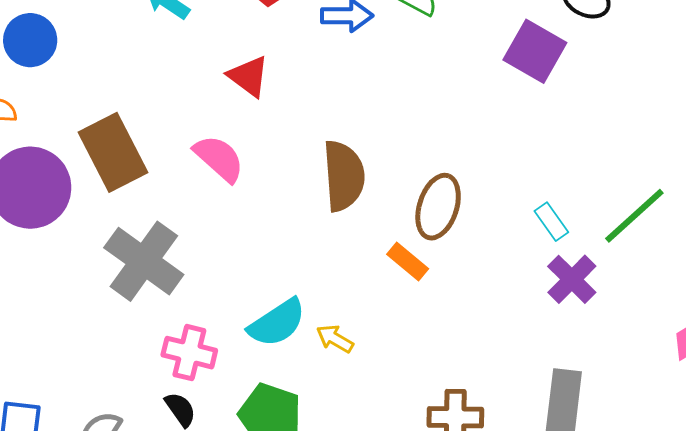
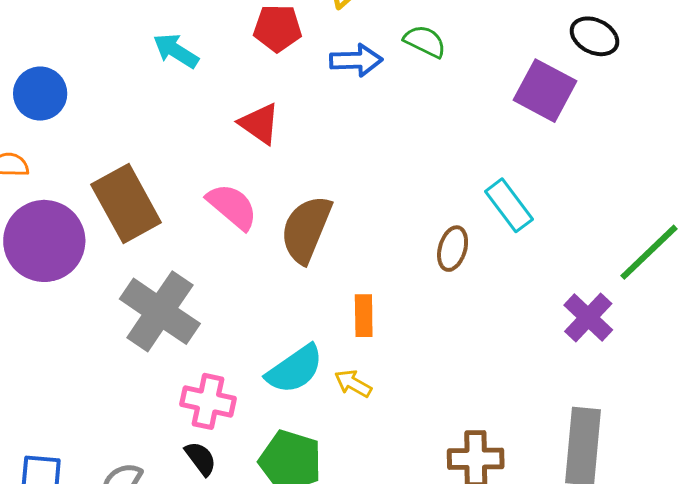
brown semicircle: (344, 176) -> (306, 229), moved, turned -152
brown ellipse: (438, 207) -> (453, 249), size x0.7
cyan rectangle: (551, 222) -> (509, 205), moved, size x1.4
orange rectangle: (408, 262) -> (364, 316), moved, turned 51

